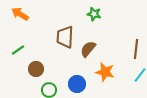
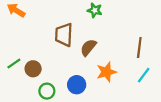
green line: (18, 50) -> (14, 63), moved
orange star: (105, 72) -> (106, 72), turned -30

